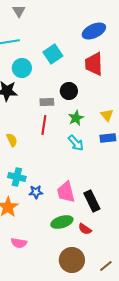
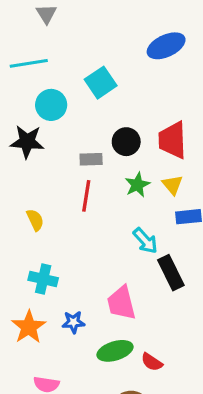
red trapezoid: (94, 64) -> (172, 140), moved
yellow triangle: (107, 115) -> (172, 185), moved
cyan arrow: (76, 143) -> (145, 241), moved
blue star: (36, 192) -> (73, 322), moved
black rectangle: (92, 201) -> (171, 273), moved

